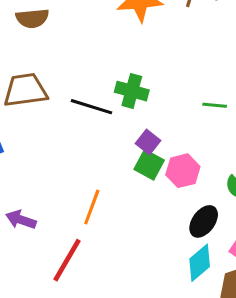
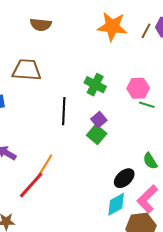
black line: (91, 107) -> (64, 111), moved, turned 64
pink hexagon: (183, 171) -> (138, 88), moved
orange line: (92, 207) -> (45, 165), moved

